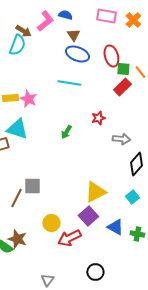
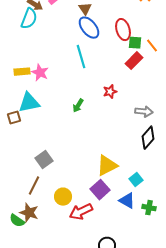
blue ellipse: (77, 54) -> (89, 28), turned 30
cyan line: (69, 83) -> (81, 57), turned 65
cyan triangle: (17, 129) -> (29, 103), turned -30
gray arrow: (121, 139) -> (144, 112), moved
gray square: (32, 186) -> (44, 160), turned -36
cyan square: (132, 197) -> (136, 180), moved
brown line: (16, 198) -> (34, 186), moved

